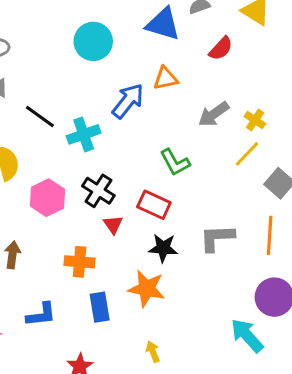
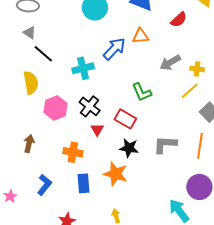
black line: (40, 117) -> (43, 54), moved
yellow cross: (255, 120) -> (197, 69), turned -32
blue L-shape: (41, 315) -> (44, 185), turned -50

